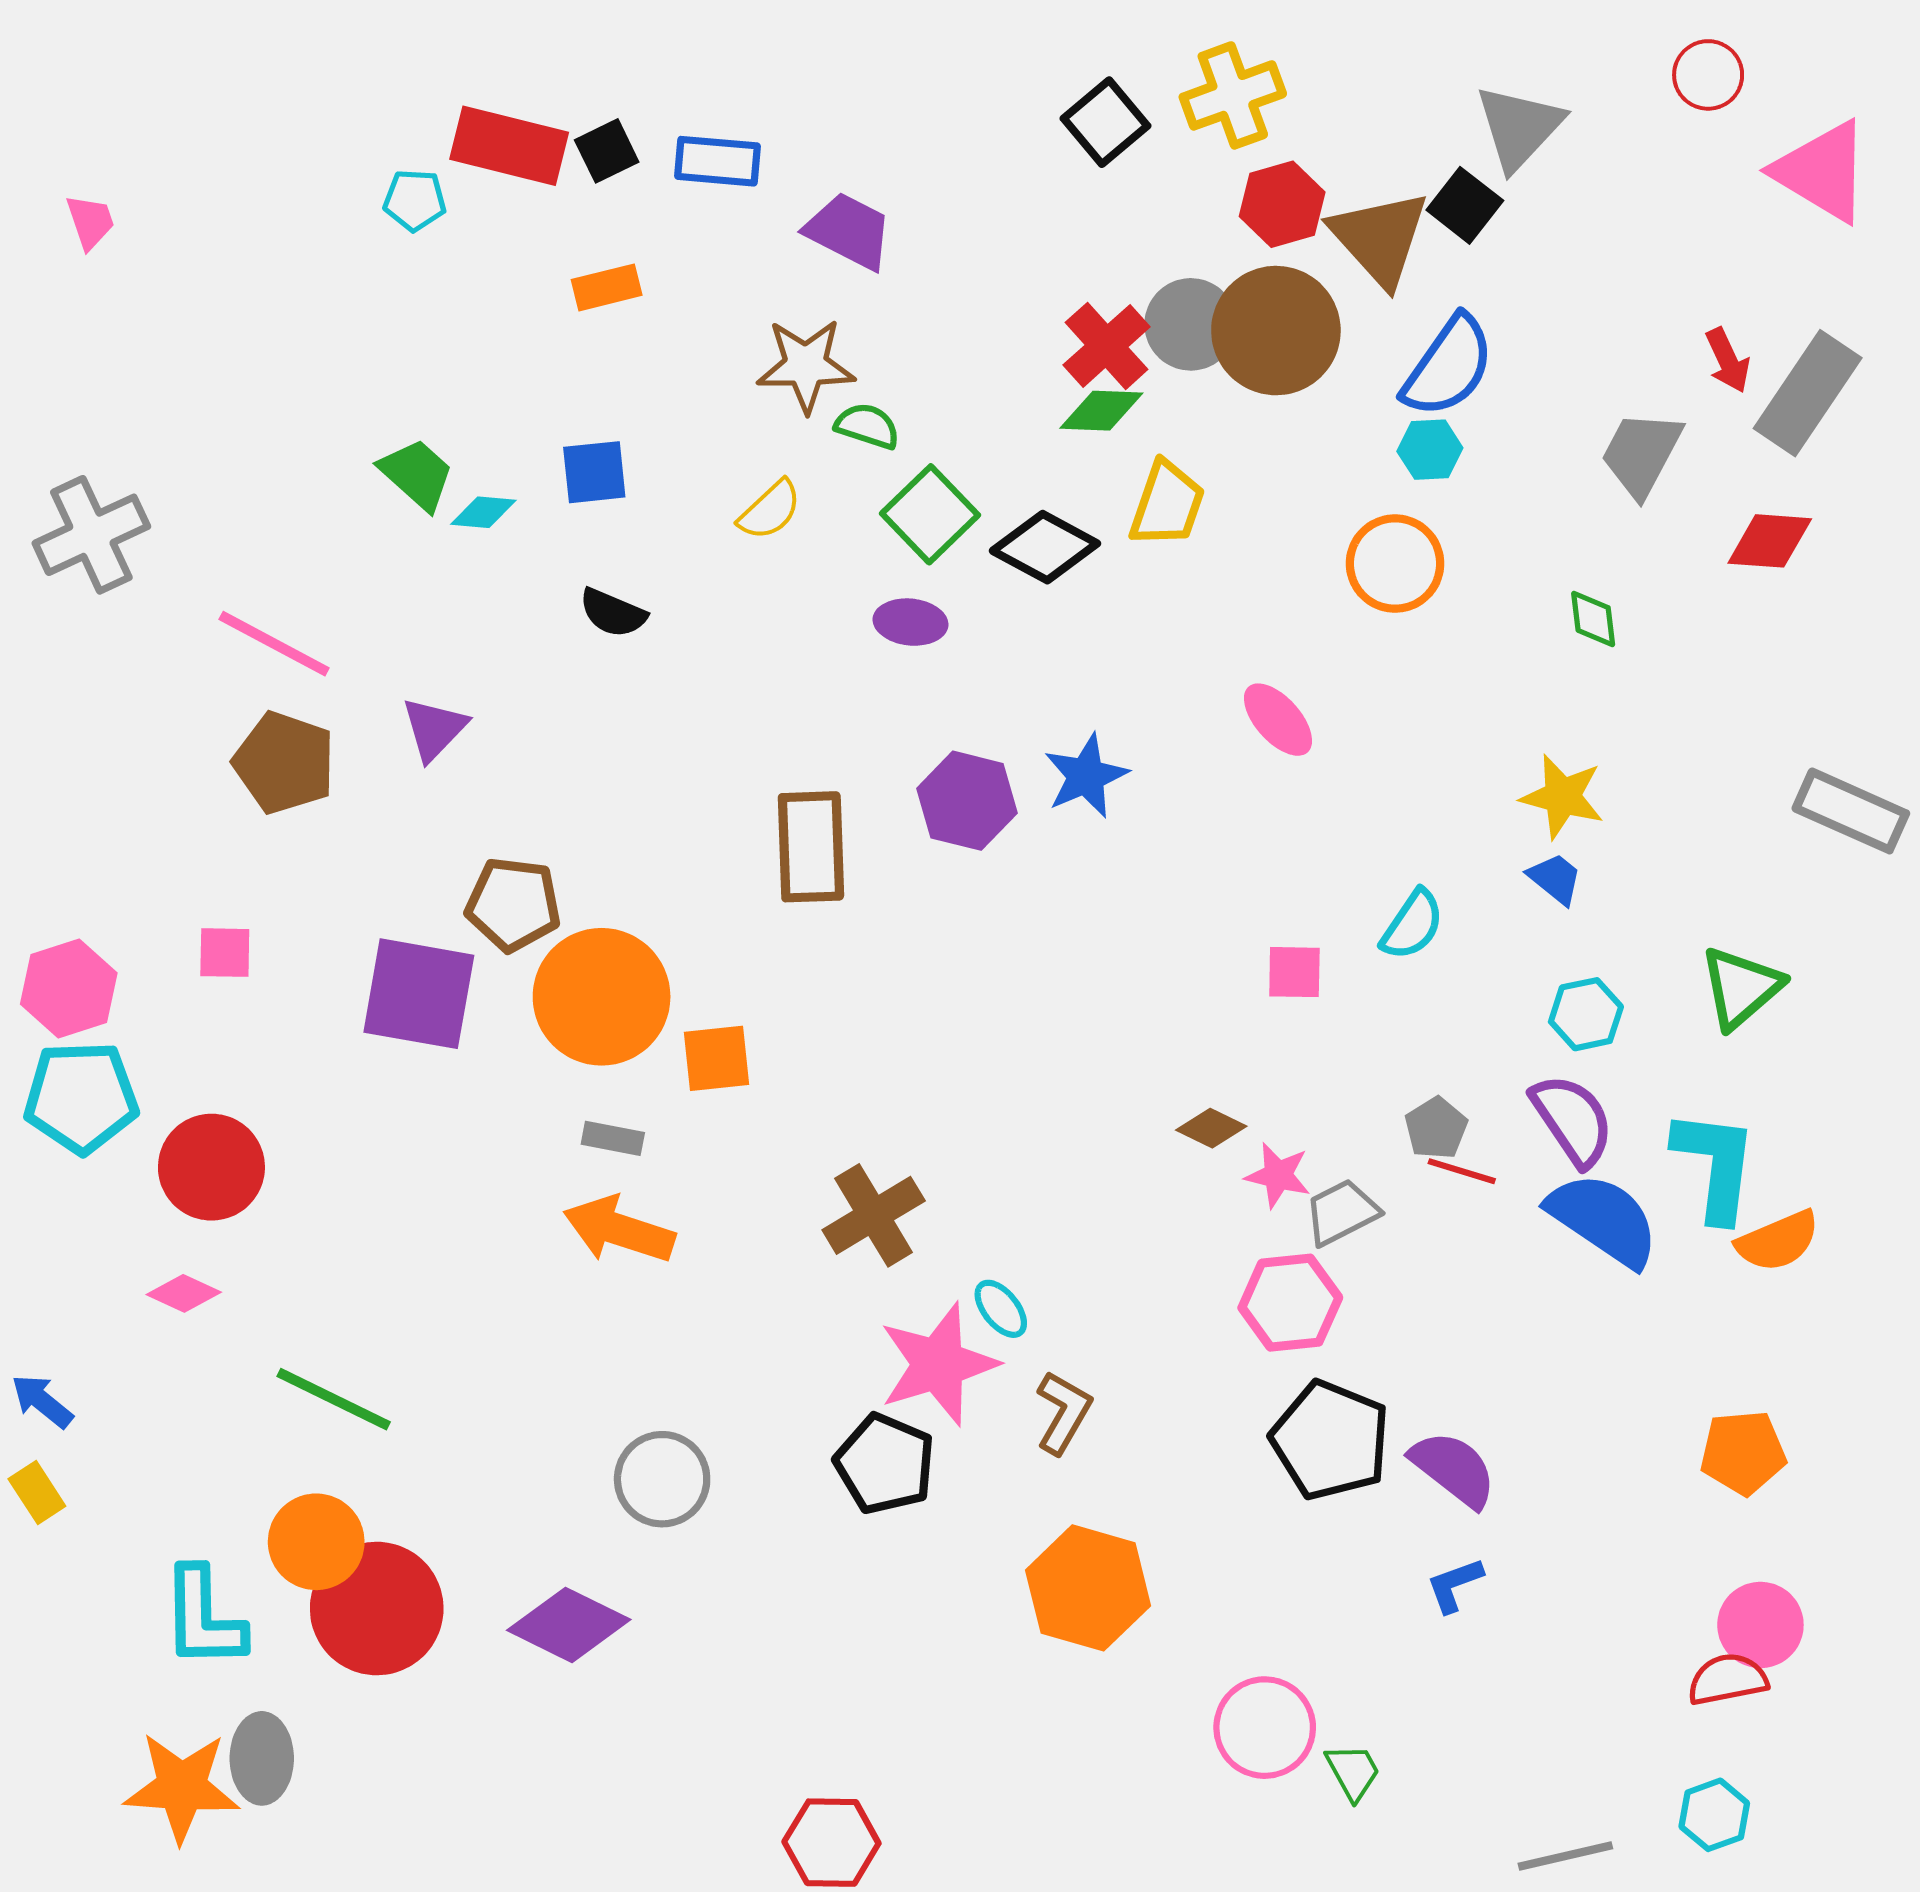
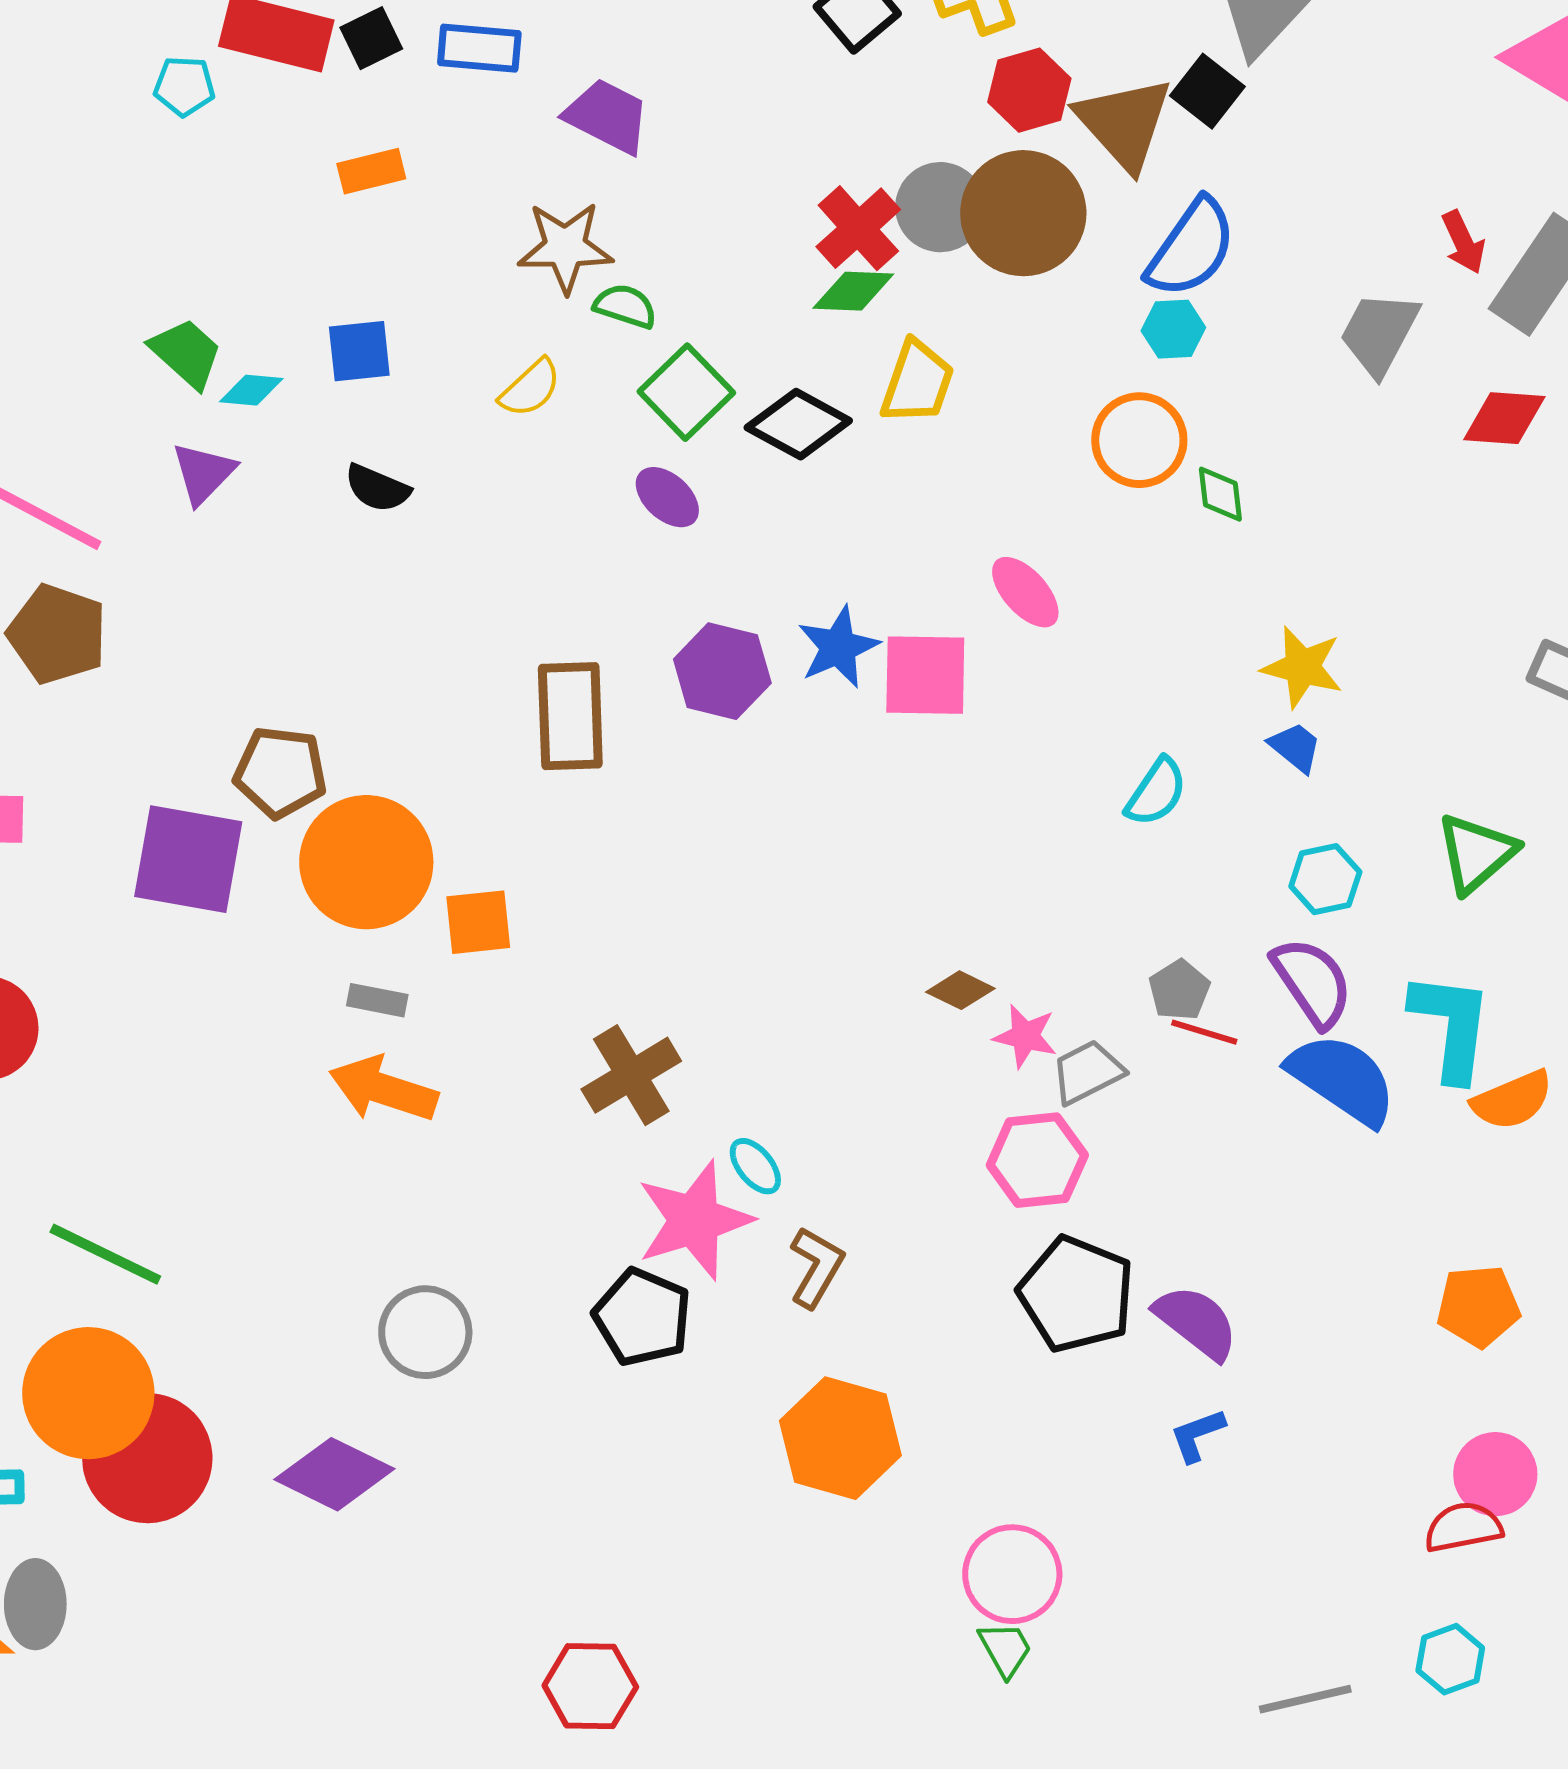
green diamond: (1593, 619) -> (1220, 494), moved
purple ellipse: (911, 622) -> (667, 497), turned 36
purple triangle: (434, 729) -> (203, 473), moved
pink square: (1294, 972) -> (925, 675), moved, size x1.6
orange circle: (316, 1542) -> (88, 1393), size x1.4
green trapezoid: (1353, 1772) -> (1005, 1649), moved

